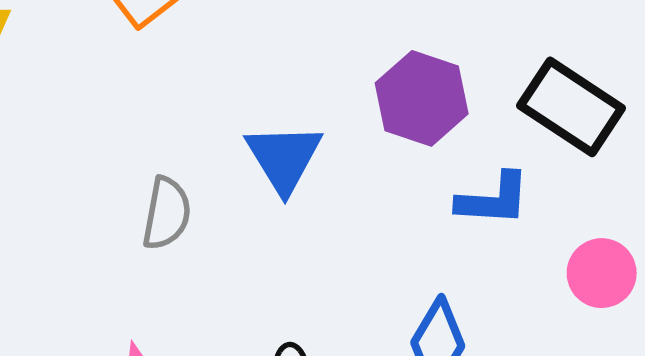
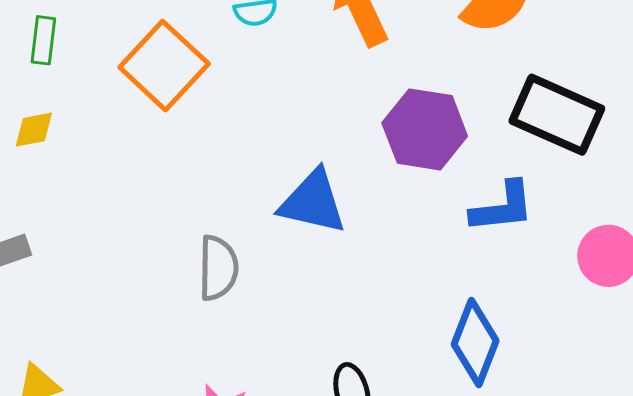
blue triangle: (284, 158) -> (313, 202), turned -36

